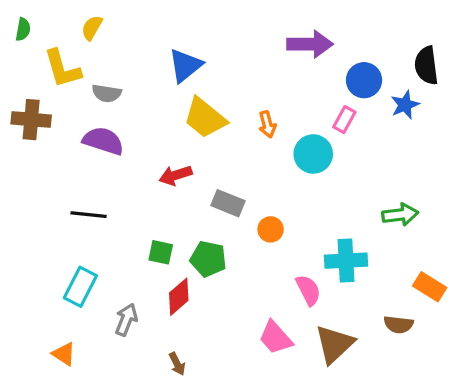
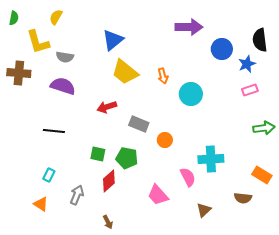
pink rectangle: (344, 120) -> (250, 90), moved, turned 42
green arrow: (400, 215) -> (264, 128), moved
cyan rectangle: (80, 287) -> (49, 175), size x0.6
pink trapezoid: (275, 338) -> (158, 195), moved
brown triangle: (335, 344) -> (204, 210), size x0.6
orange triangle: (64, 354) -> (41, 204), moved

